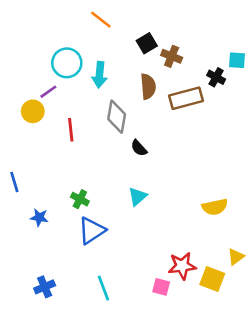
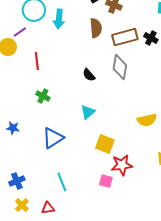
black cross: (216, 77) -> (151, 38), moved
gray diamond: (117, 117) -> (120, 67), moved
green cross: (80, 199) -> (43, 96), moved
yellow square: (212, 279) -> (105, 144), moved

